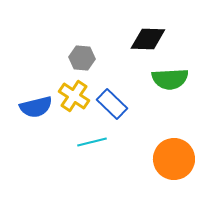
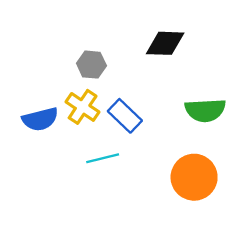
green semicircle: (170, 79) -> (205, 110), moved

